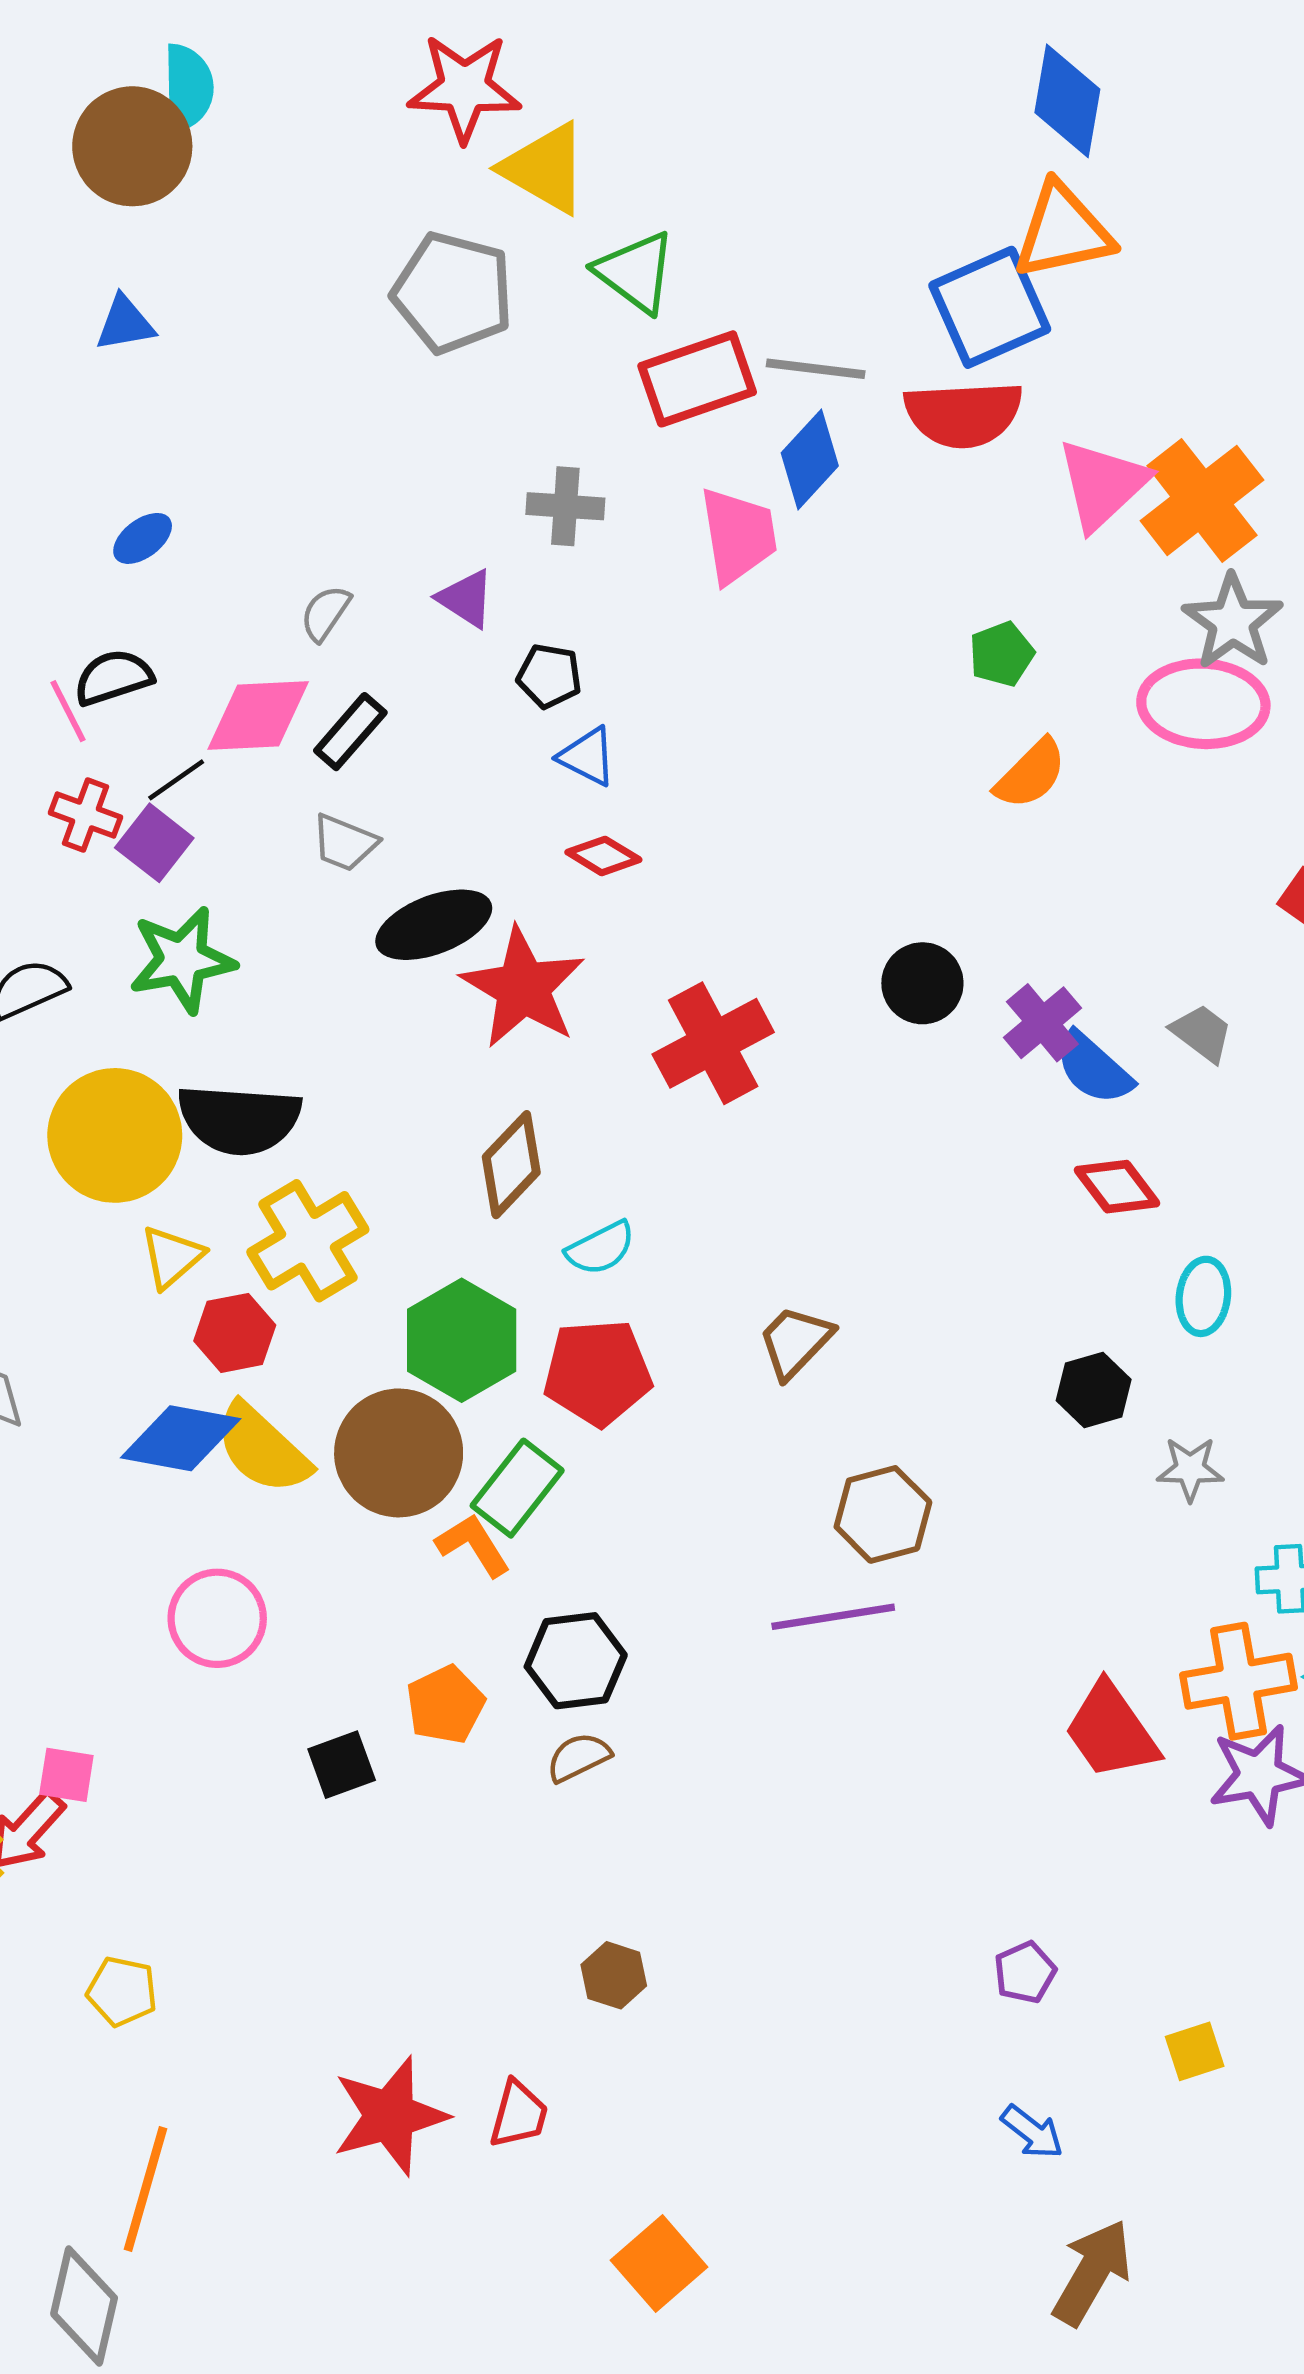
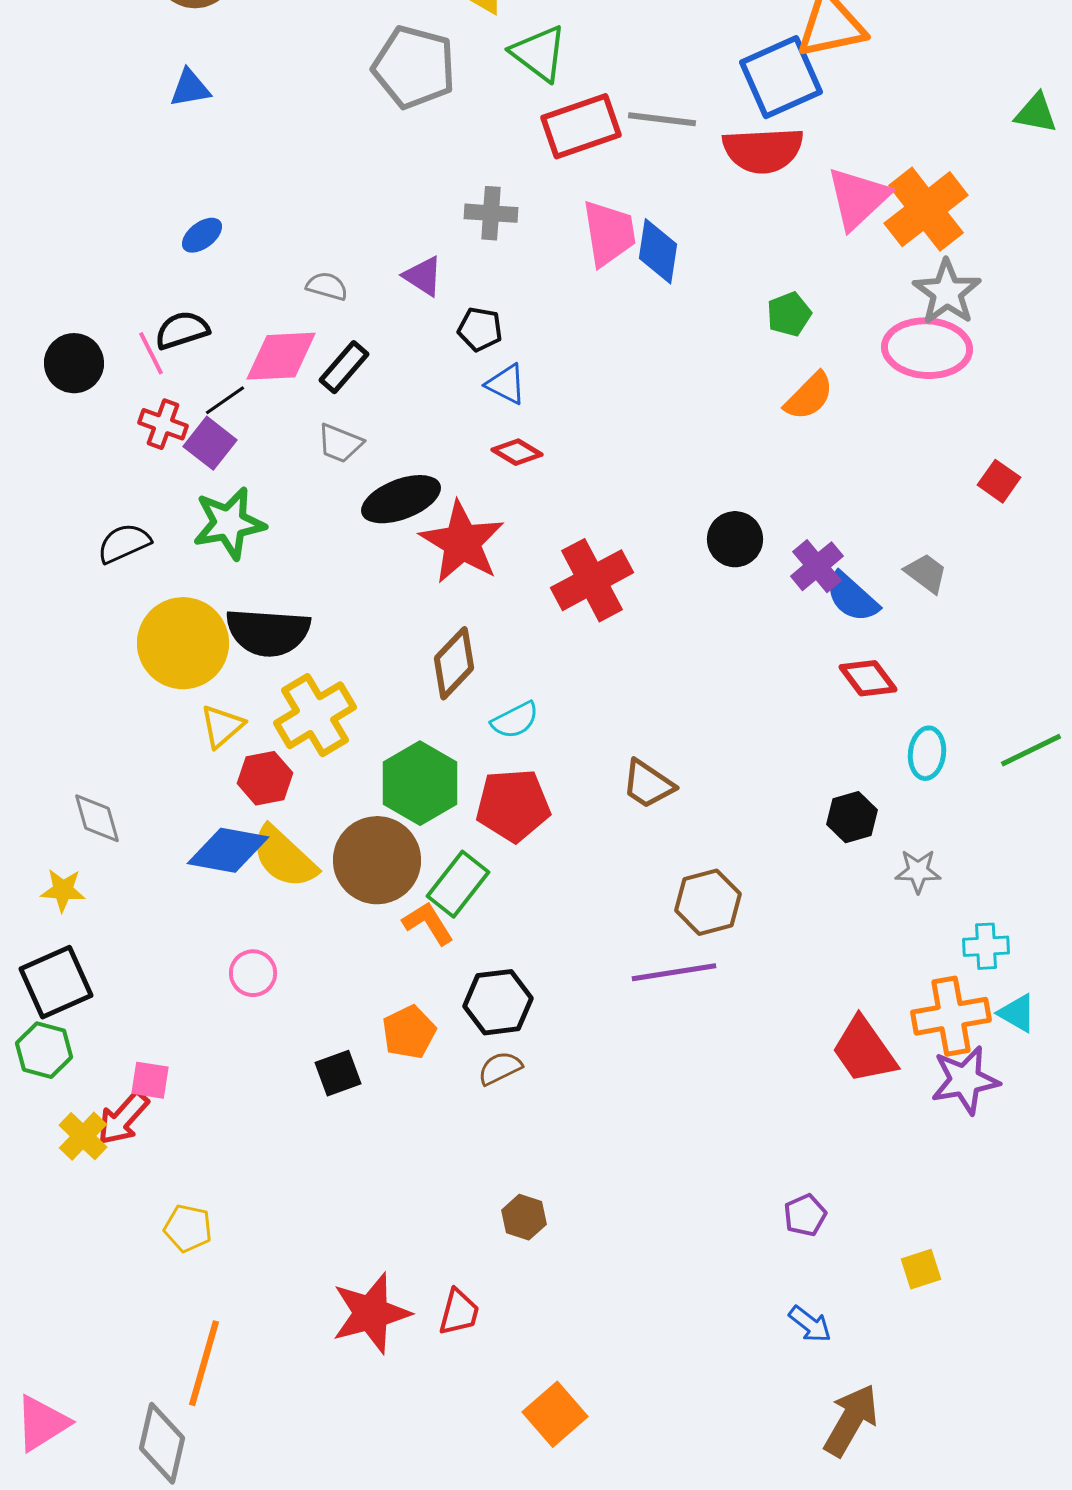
blue diamond: (810, 459) -> (658, 251), moved, turned -34
gray semicircle: (325, 613) -> (327, 286), turned 72
brown trapezoid: (795, 1342) -> (648, 784), turned -100
pink circle: (217, 1618) -> (253, 973), size x0.7

